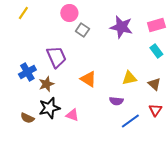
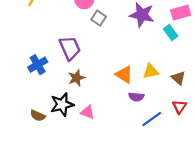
cyan rectangle: (156, 51) -> (171, 32), moved
orange triangle: (88, 79) -> (124, 75), moved
brown star: (46, 84) -> (76, 78), moved

